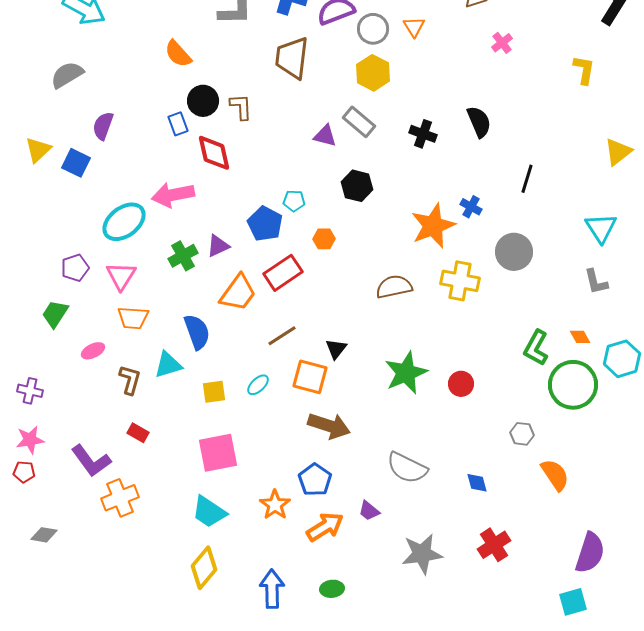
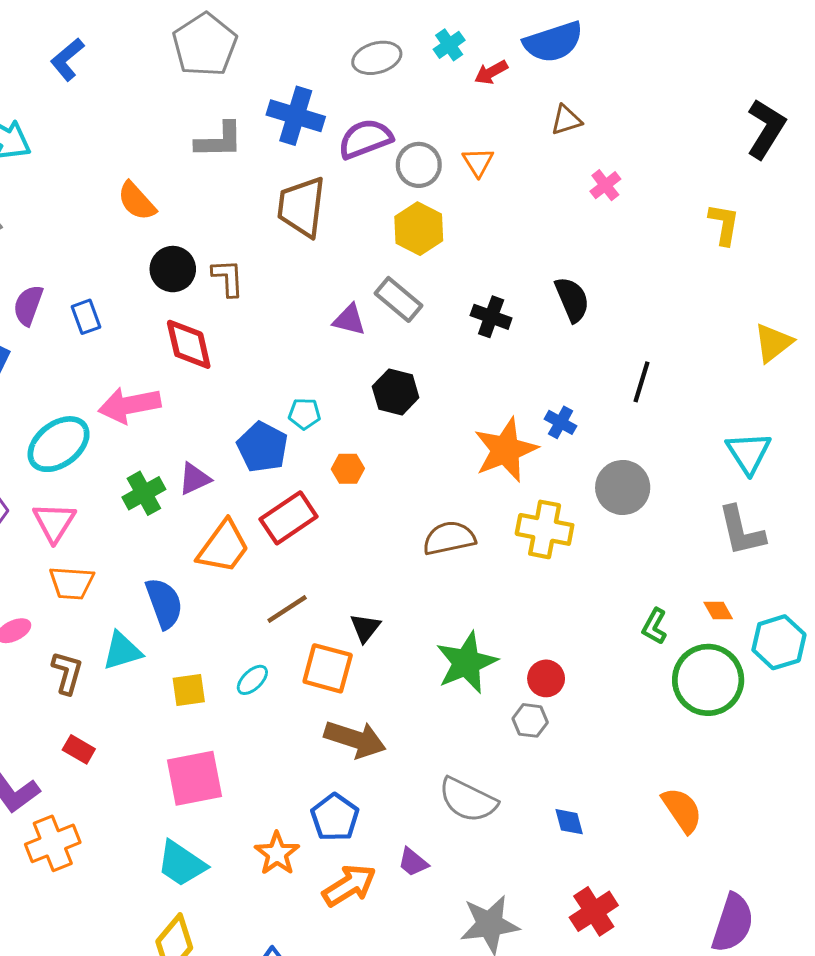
blue rectangle: (178, 124) -> (86, 317), moved
gray L-shape: (596, 282) -> (741, 531), size x1.4
green L-shape: (536, 348) -> (655, 626), size x0.7
gray hexagon: (522, 434) -> (530, 720), moved

